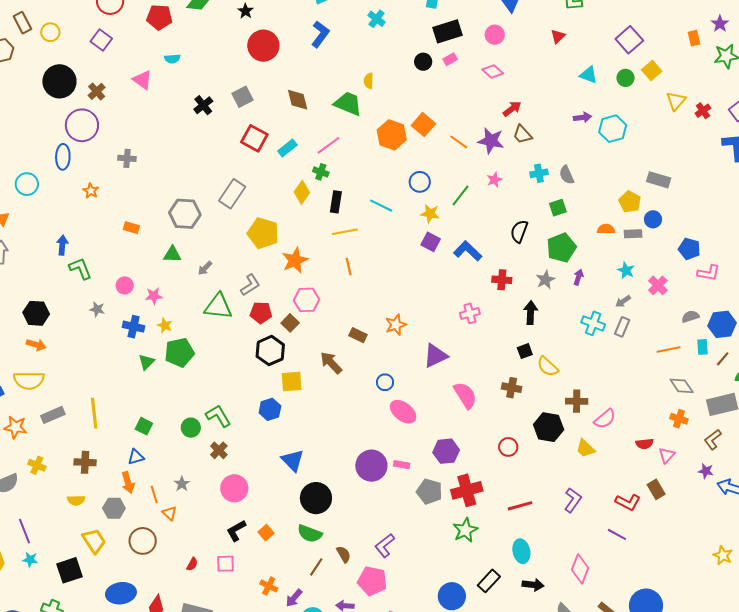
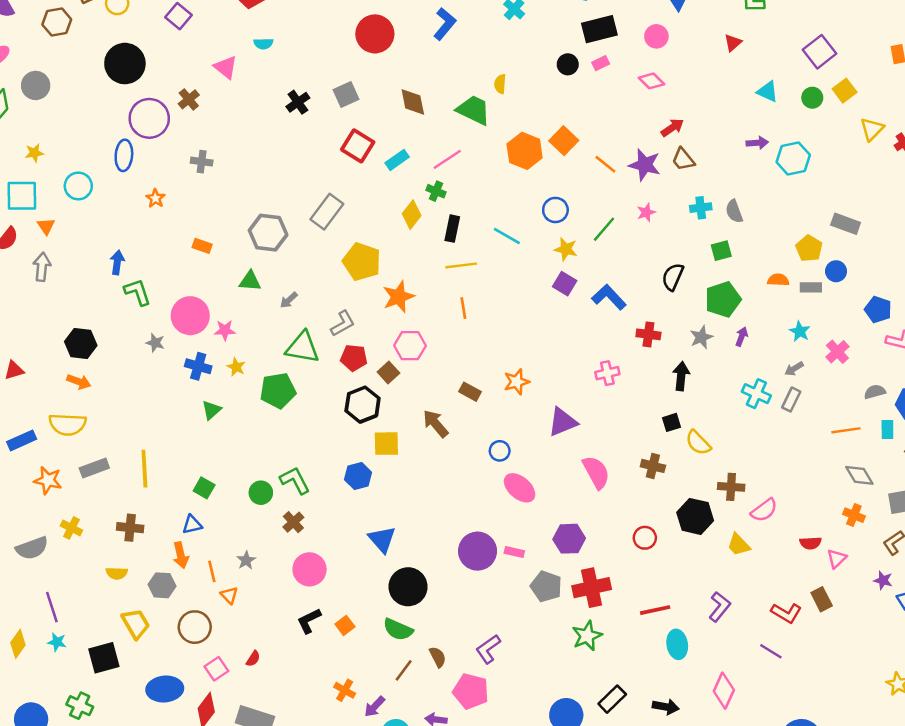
brown cross: (97, 91) -> (189, 99), moved
pink circle: (125, 285) -> (190, 316), size x1.8
green pentagon: (179, 352) -> (278, 391), moved
cyan ellipse: (521, 551) -> (677, 644), moved
pink square: (226, 564) -> (216, 669), moved, turned -36

